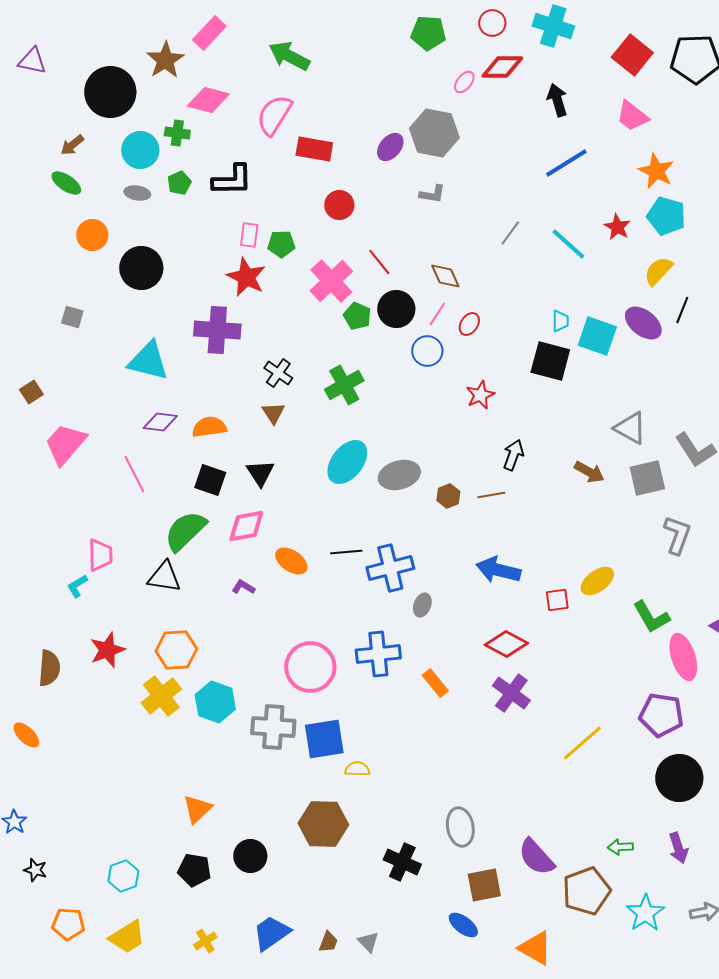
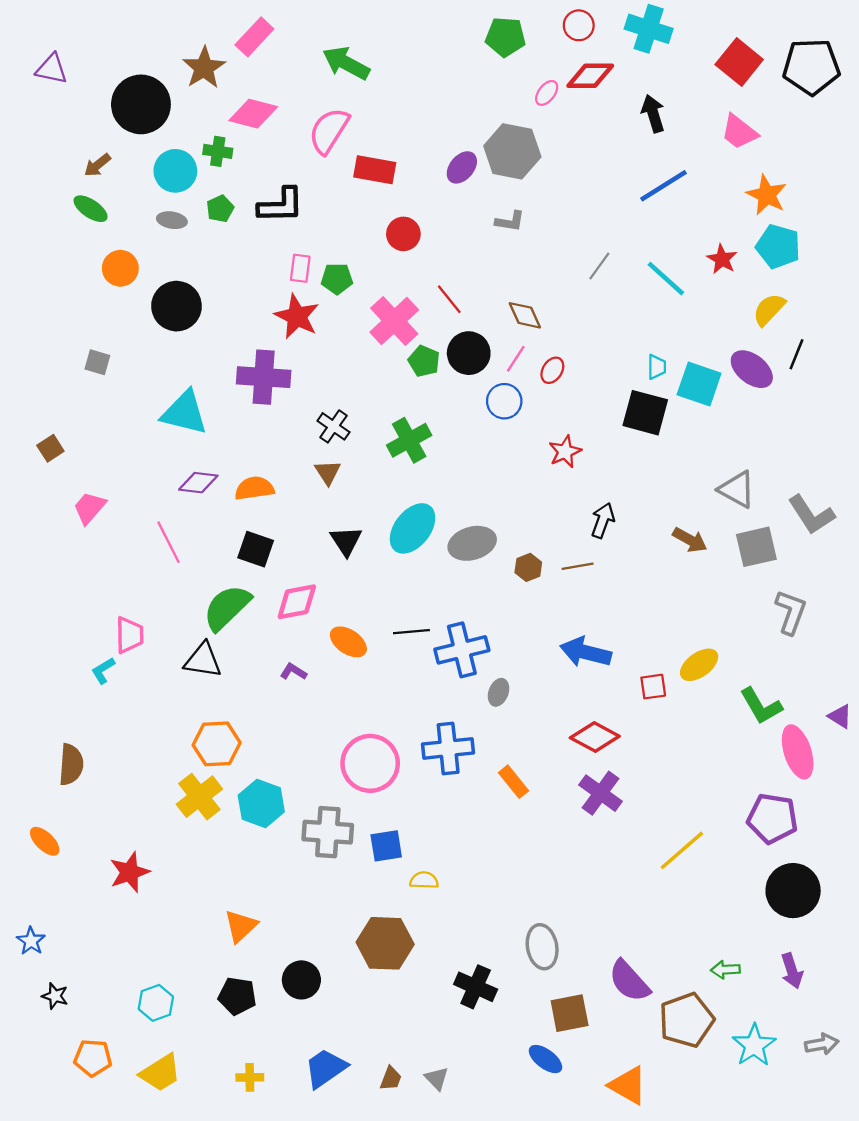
pink trapezoid: (65, 444) -> (89, 508), size x0.7
black triangle: (260, 473) -> (346, 541), moved
red star: (107, 650) -> (130, 872), moved
blue square: (324, 739) -> (386, 846), size x0.7
yellow cross: (205, 941) -> (250, 1077), turned 30

